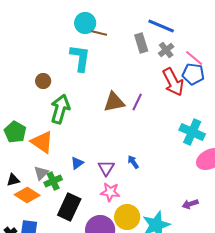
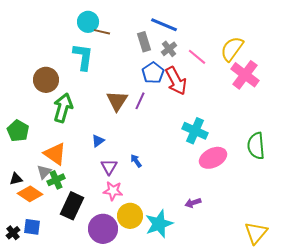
blue pentagon: (193, 74) -> (153, 73), moved, turned 30
brown circle: (43, 81) -> (46, 80), size x1.6
brown triangle: (114, 102) -> (117, 101), turned -45
orange triangle: (42, 142) -> (55, 154), moved
blue triangle: (77, 163) -> (98, 141), moved

